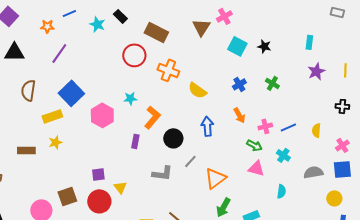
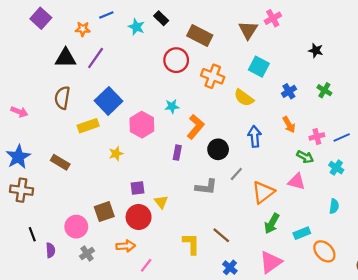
cyan square: (237, 46) -> (259, 67), moved
black triangle: (14, 52) -> (66, 58), moved
yellow star: (55, 142) -> (116, 154), moved
brown rectangle: (26, 150) -> (60, 162), turned 30
pink triangle: (256, 168) -> (296, 182), moved

